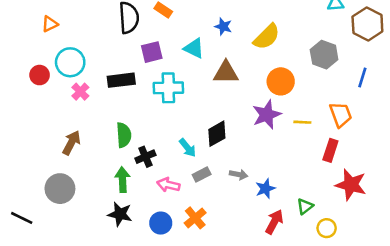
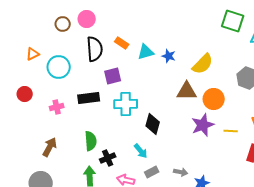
cyan triangle: (194, 48) -> (146, 52), moved, turned -42
cyan circle: (70, 62) -> (59, 67), moved
brown triangle: (226, 72) -> (187, 91), moved
pink cross: (80, 92) -> (57, 107), turned 32
black diamond: (217, 134) -> (153, 124), moved, turned -45

